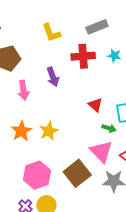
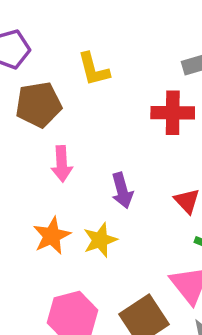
yellow L-shape: (51, 33) -> (94, 69), moved
purple arrow: (53, 77) -> (122, 191), moved

